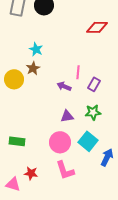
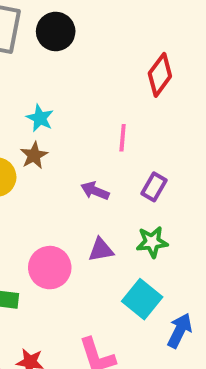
red diamond: (97, 27) -> (160, 75), turned -55
pink line: (78, 72) -> (123, 138), moved
pink circle: (60, 142) -> (50, 268), moved

